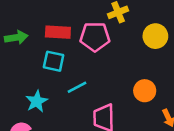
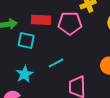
cyan square: (54, 61) -> (26, 40), moved

